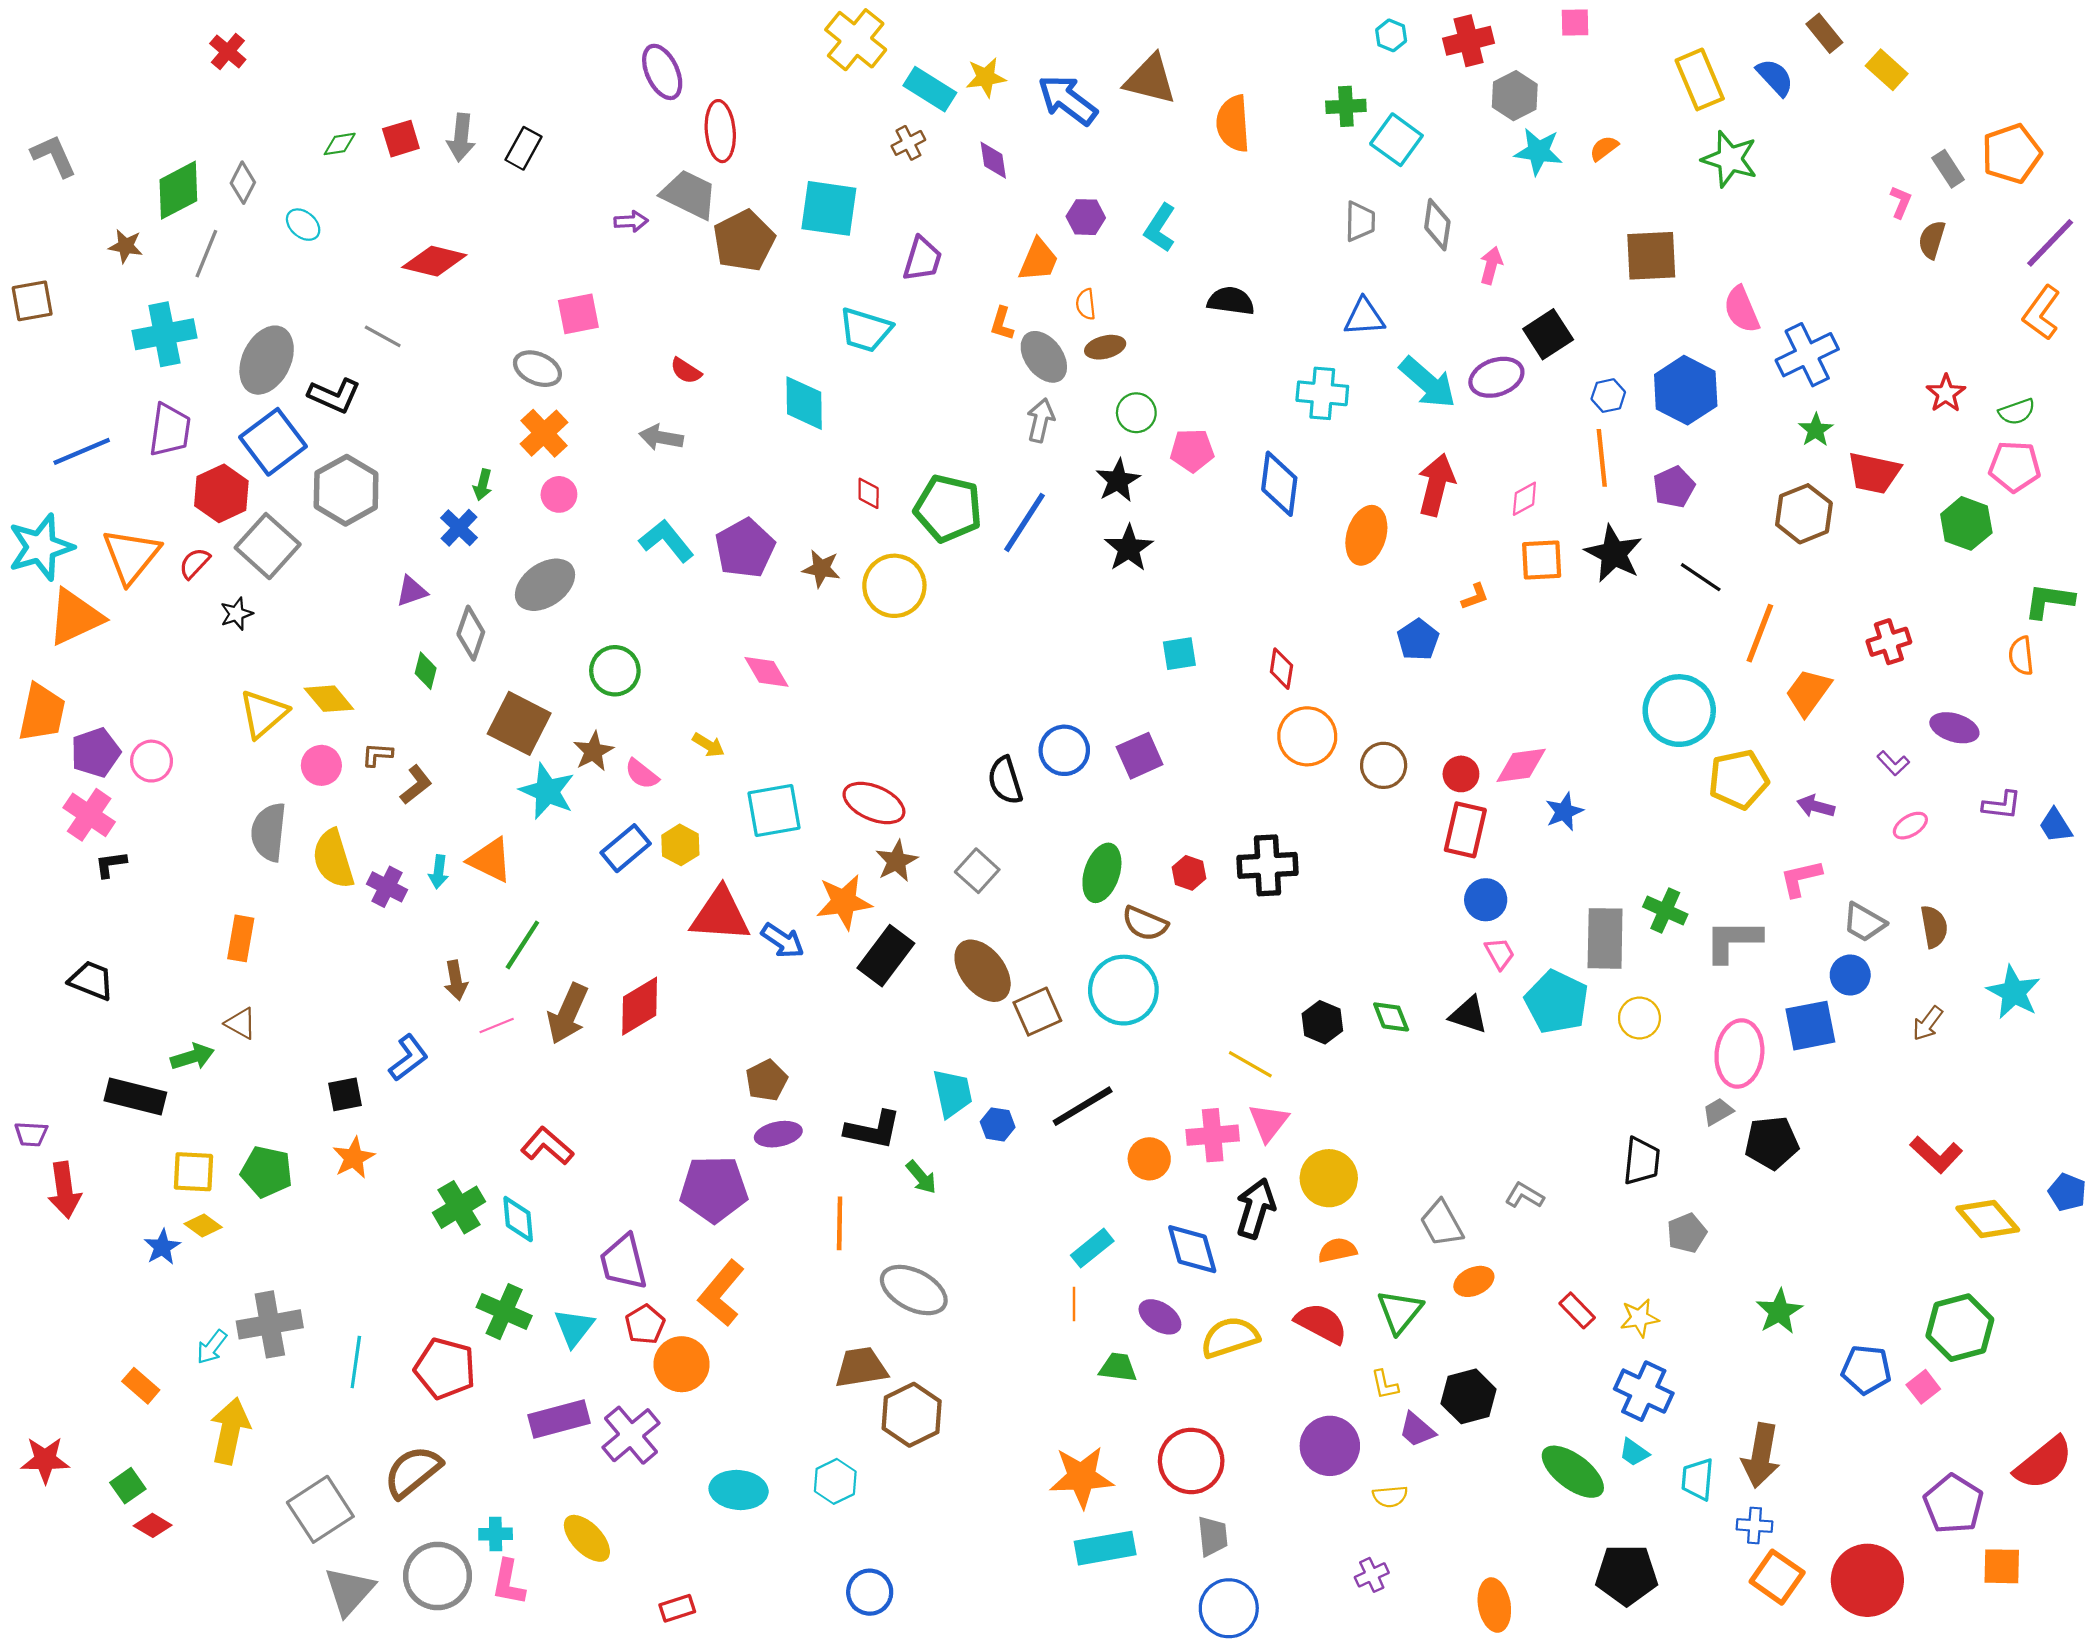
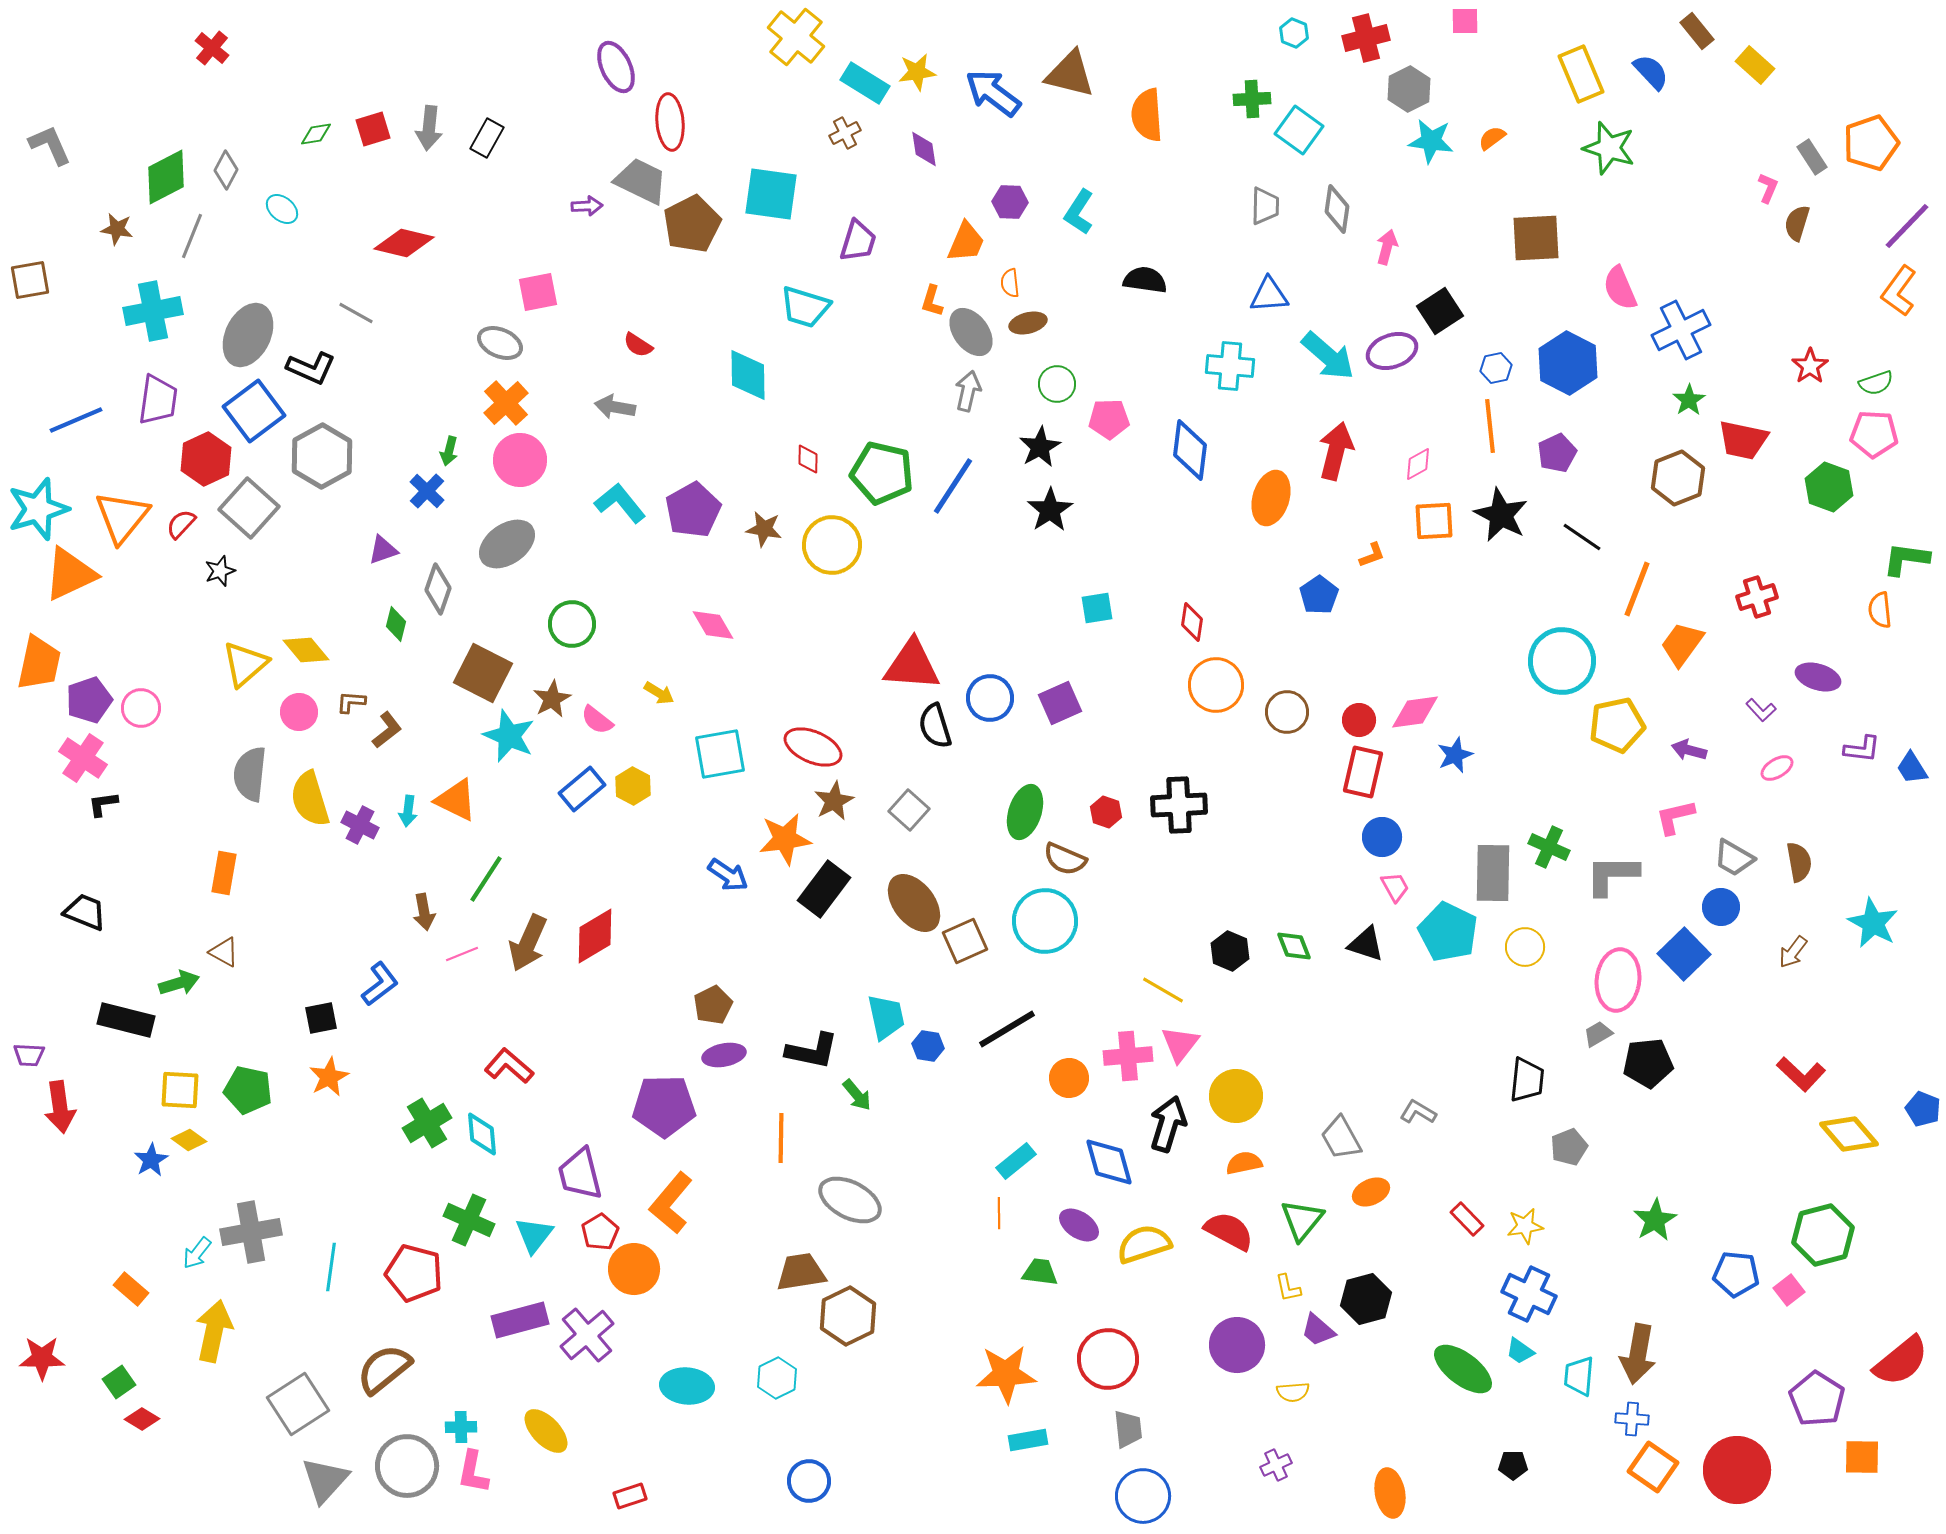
pink circle: (559, 494) -> (520, 460), size x1.6
red triangle: (720, 915) -> (912, 665), moved
blue square: (1810, 1026) -> (1684, 954), turned -33
cyan rectangle: (1105, 1548) -> (1028, 1440), size x0.7
black pentagon: (1627, 1575) -> (1513, 1465), size x0.5

